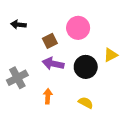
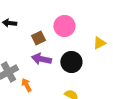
yellow triangle: (111, 55) -> (99, 43), moved
orange arrow: (48, 96) -> (26, 85), moved, turned -32

